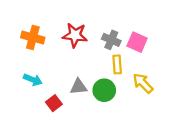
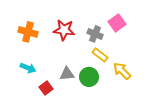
pink square: (137, 42) -> (117, 23), moved, turned 30
yellow rectangle: (117, 64) -> (100, 55), turned -49

